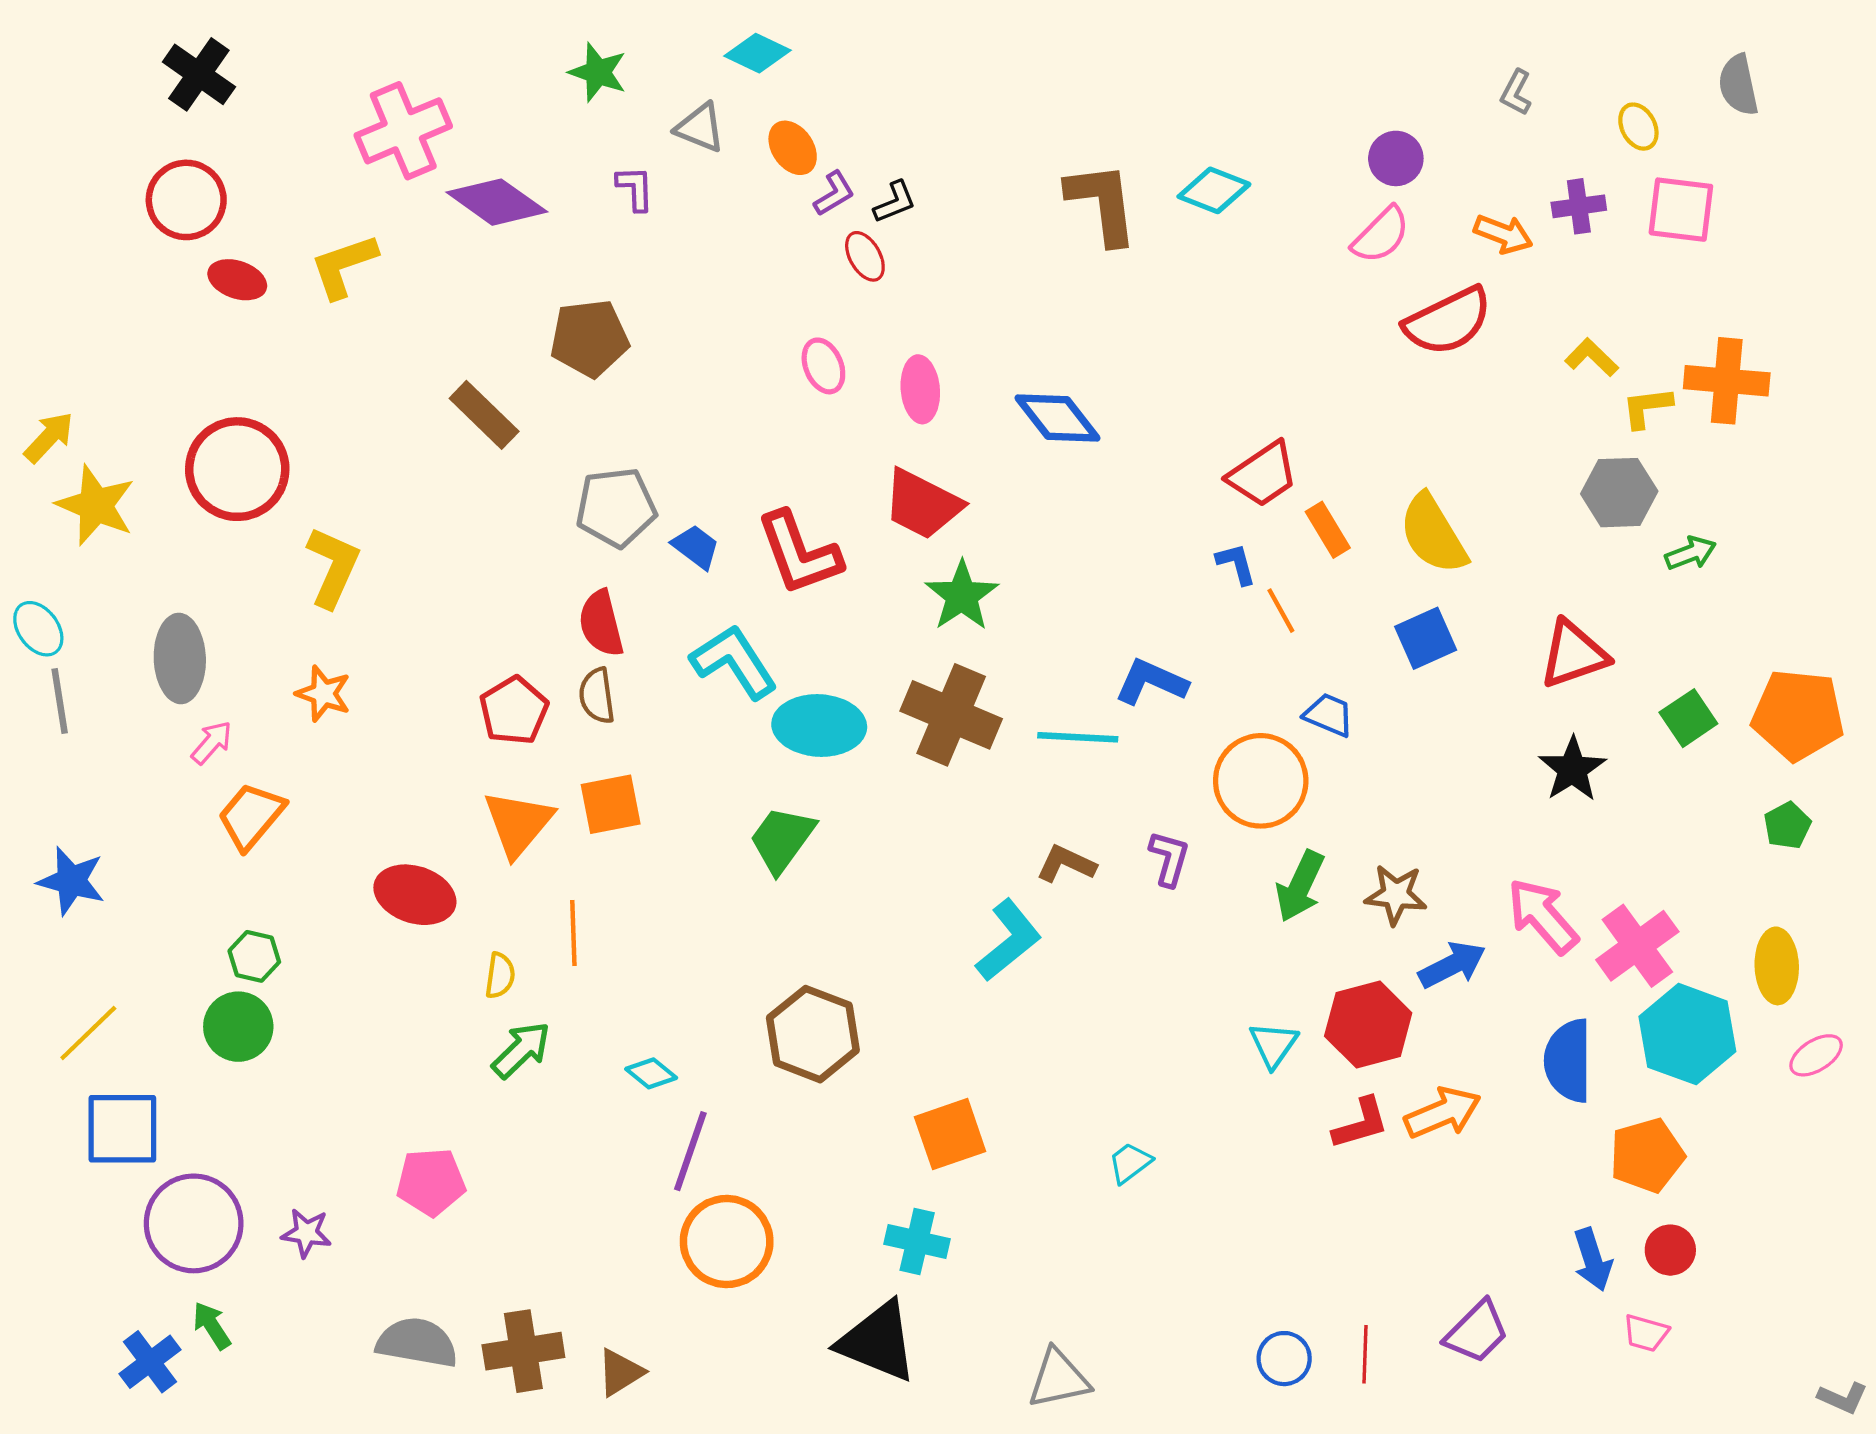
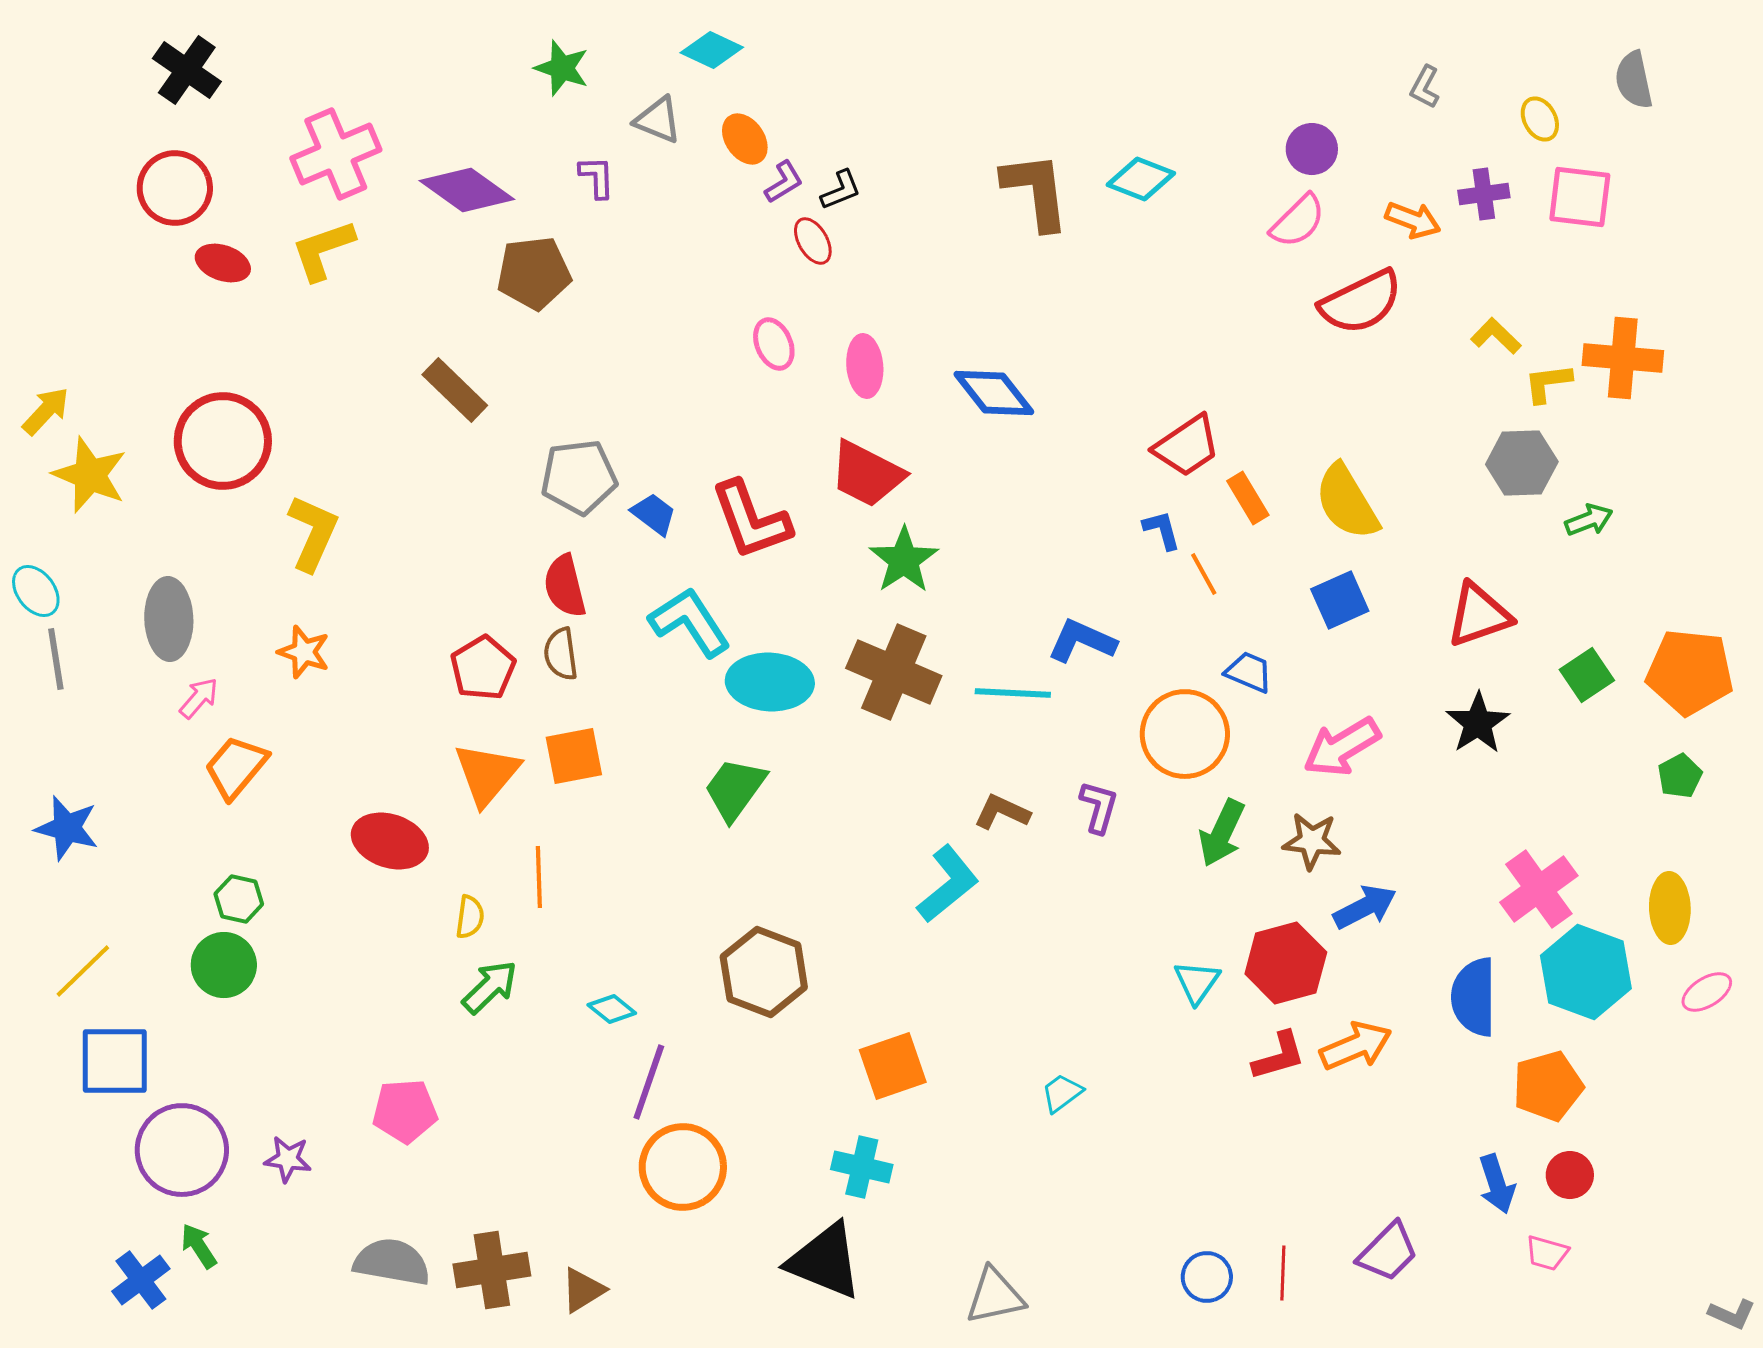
pink cross: (403, 131) -> (336, 154), moved
brown pentagon: (589, 338) -> (534, 273), moved
pink arrow: (1543, 916) -> (1342, 747), moved, turned -80

